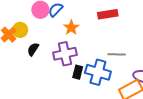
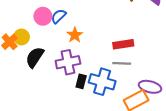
red rectangle: (108, 14) -> (123, 44), moved
black semicircle: (33, 49) -> (35, 57), size x1.5

